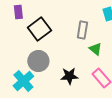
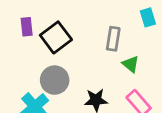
purple rectangle: (18, 12) -> (27, 27), moved

